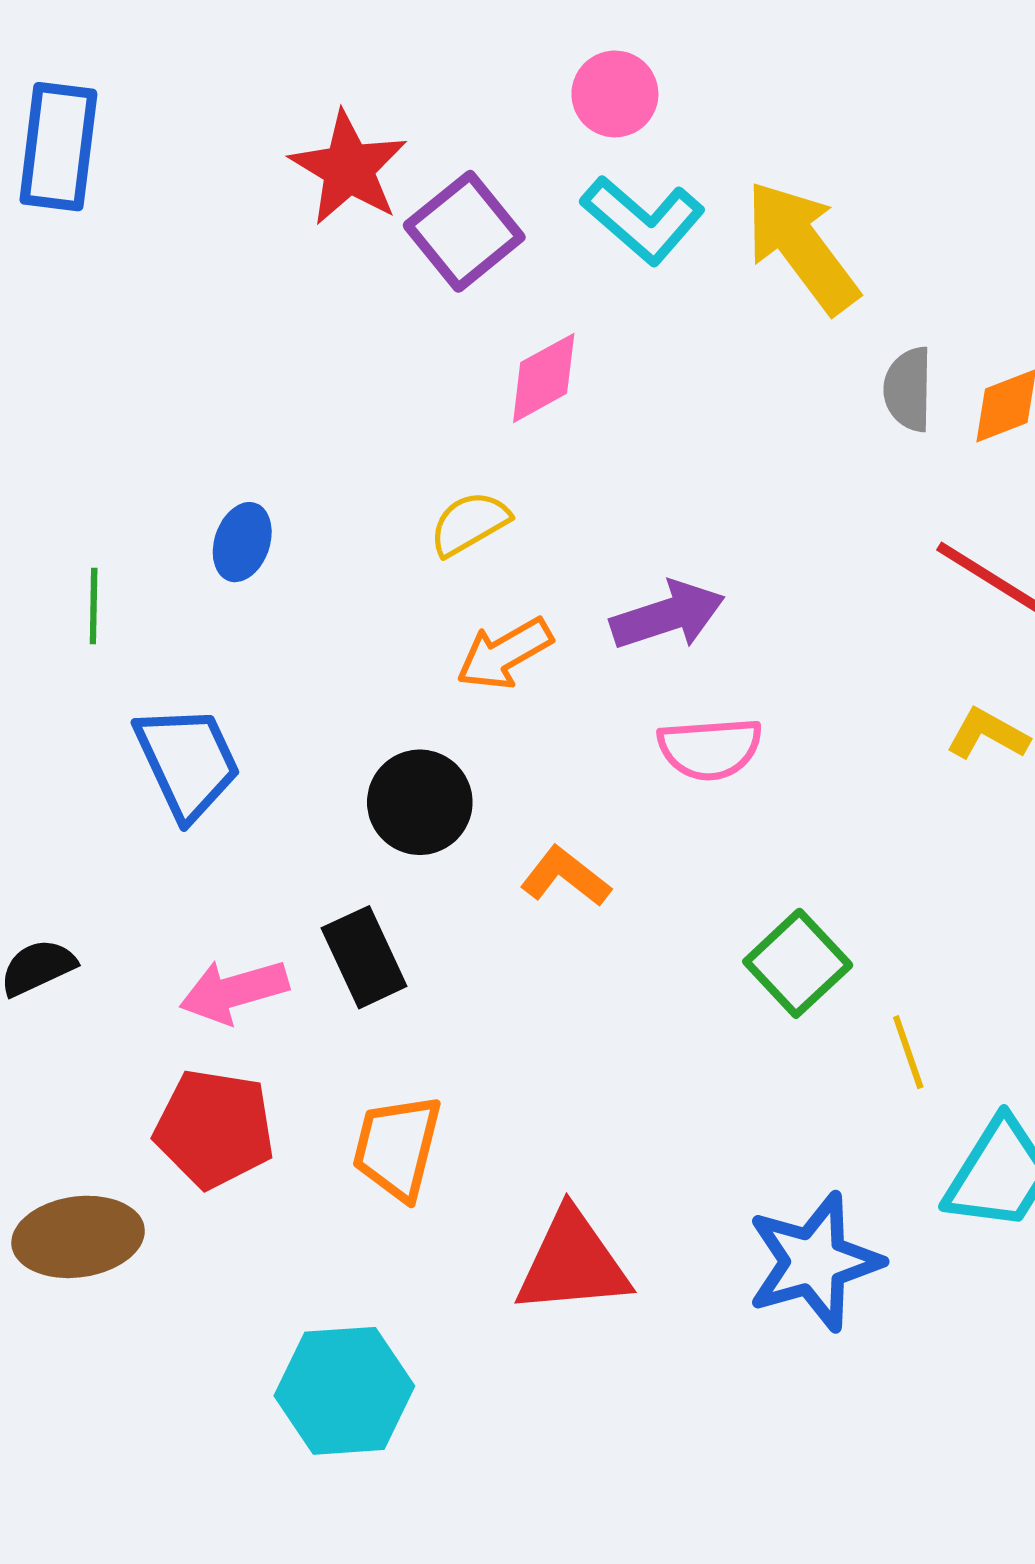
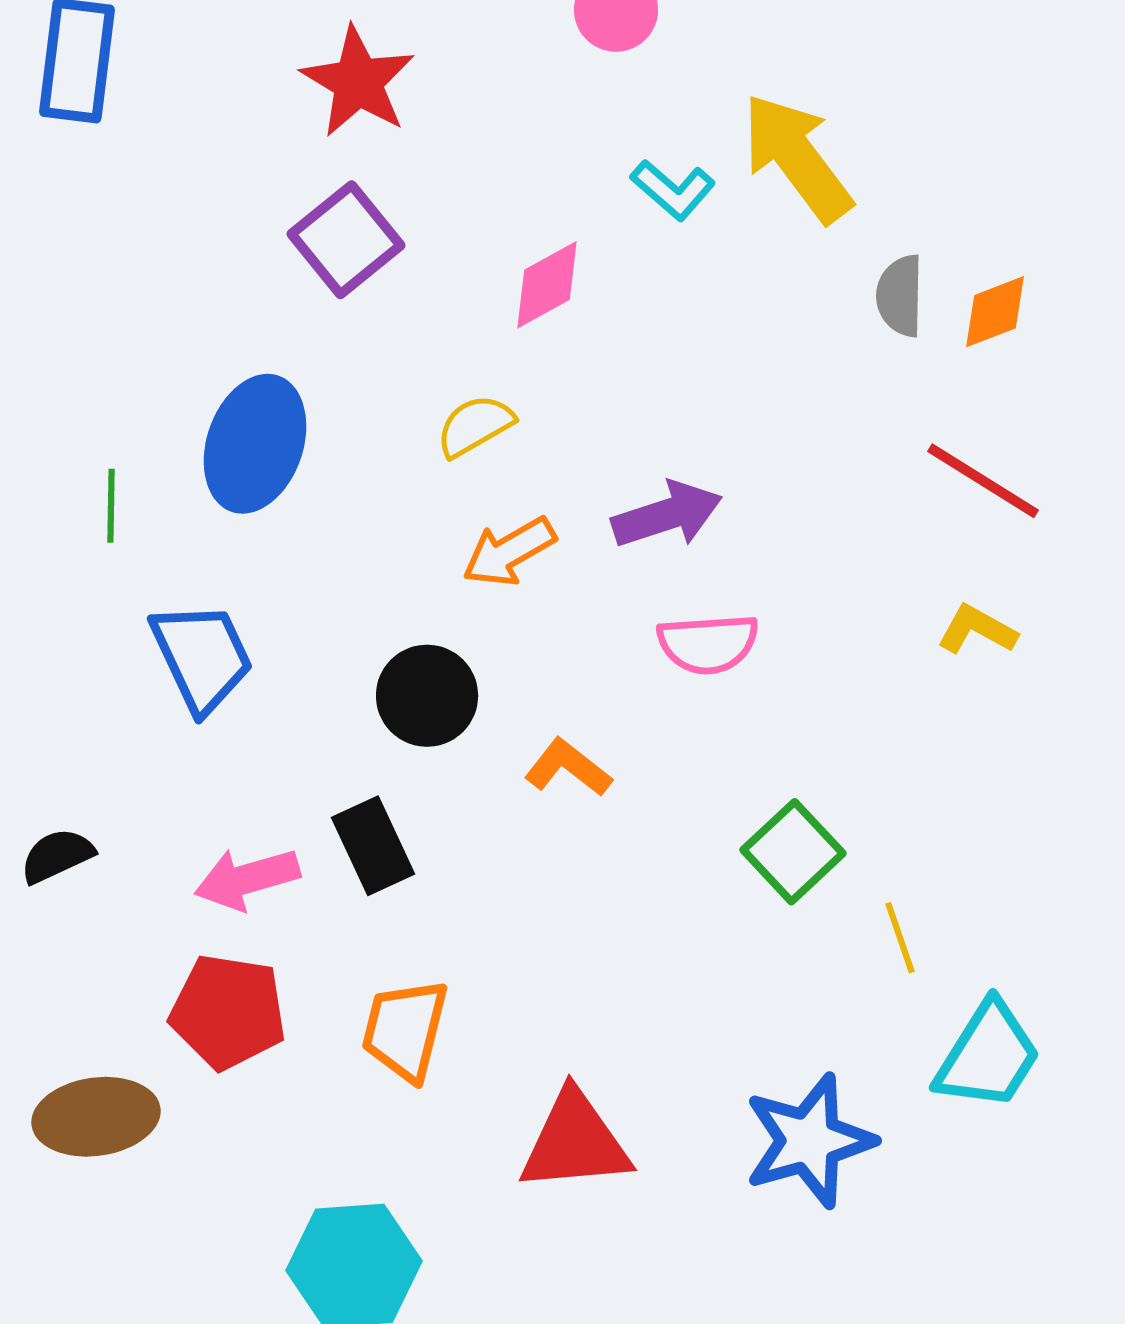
cyan L-shape: (643, 220) -> (673, 190), moved, size x0.7
purple square: (464, 231) -> (346, 240), moved
blue ellipse: (242, 542) -> (255, 444), size x1.8

